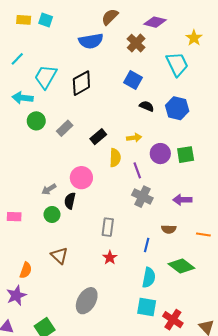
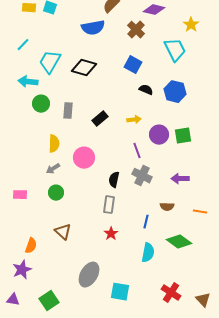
black diamond: (81, 83) -> (84, 68), turned 45
gray rectangle: (65, 128) -> (68, 111), turned -42
yellow semicircle: (115, 158) -> (54, 144), moved
black semicircle: (70, 201) -> (114, 180), moved
cyan square: (147, 307) -> (120, 292), moved

